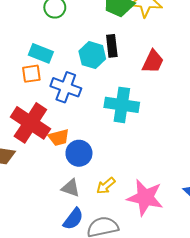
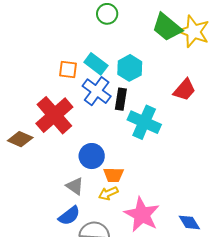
black rectangle: (112, 46) -> (121, 99), moved
cyan rectangle: (41, 53) -> (96, 64), moved
orange trapezoid: (59, 137) -> (114, 175), moved

